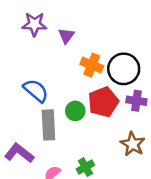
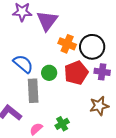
purple triangle: (66, 36) -> (47, 21), size x1.6
green circle: (75, 111) -> (49, 73), moved
brown star: (133, 144) -> (99, 106), turned 30

